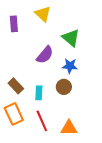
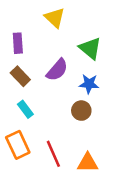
purple rectangle: (14, 24) -> (18, 43), moved
brown rectangle: (16, 86) -> (20, 76), moved
cyan rectangle: (39, 93) -> (25, 109), moved, turned -40

